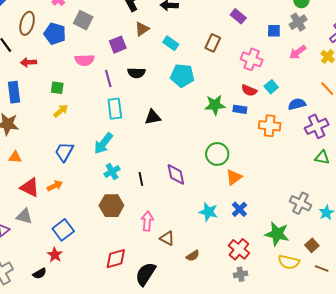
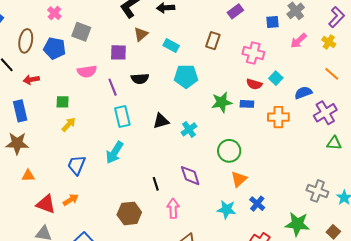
purple rectangle: (238, 16) -> (235, 11), turned -70
purple square: (118, 45) -> (118, 52), turned 30
cyan cross: (112, 172) -> (189, 129), moved
orange triangle: (234, 177) -> (239, 179), moved
pink arrow: (147, 221) -> (173, 208), moved

